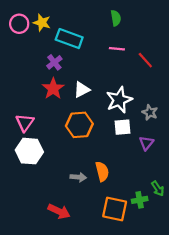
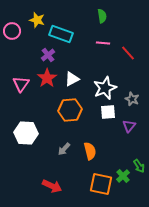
pink circle: (19, 24) -> (12, 31), moved
pink triangle: (25, 123) -> (21, 84), moved
gray arrow: (78, 177) -> (64, 149), moved, turned 128
green cross: (140, 200) -> (123, 176), turned -32

